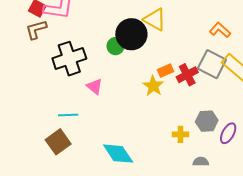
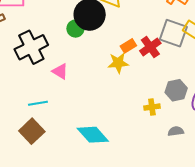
yellow star: (153, 86) -> (118, 63), turned -30

